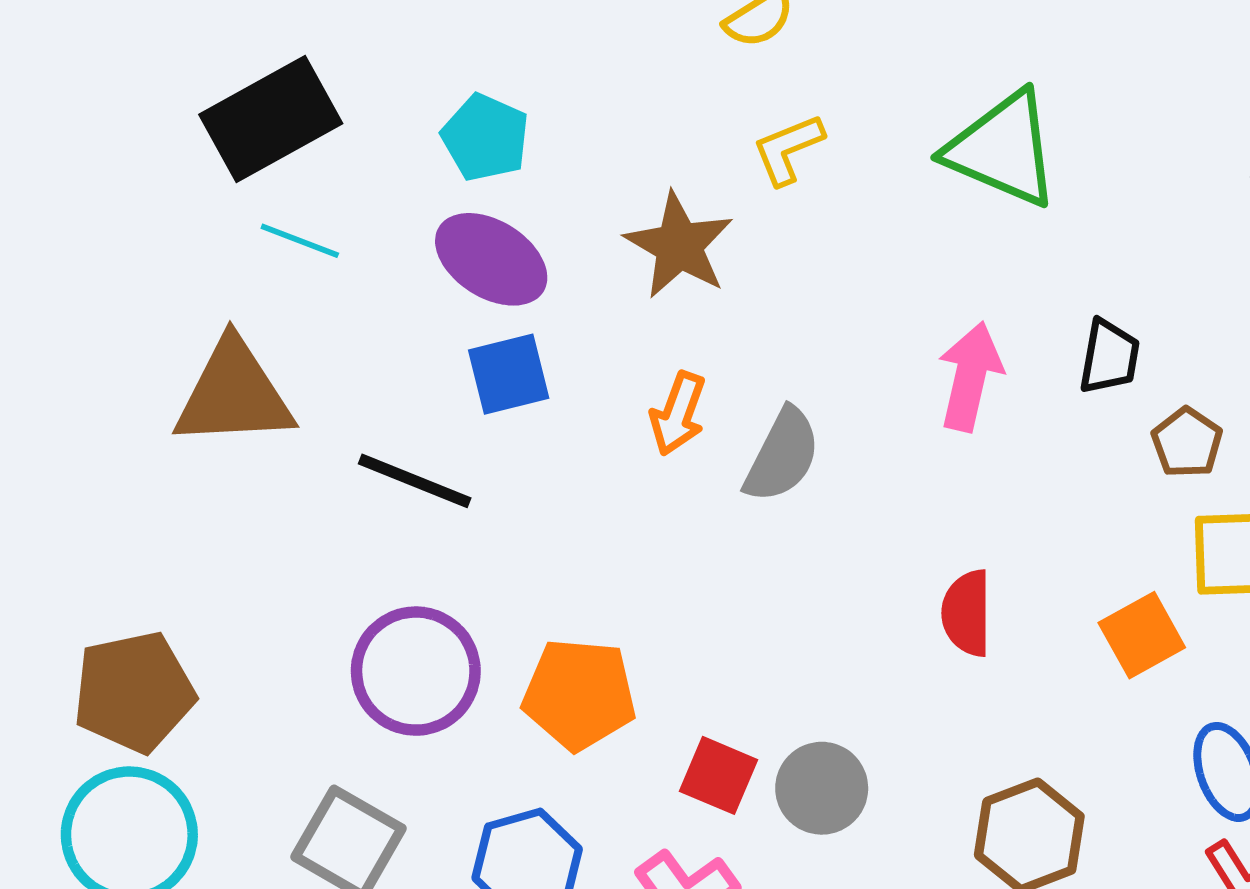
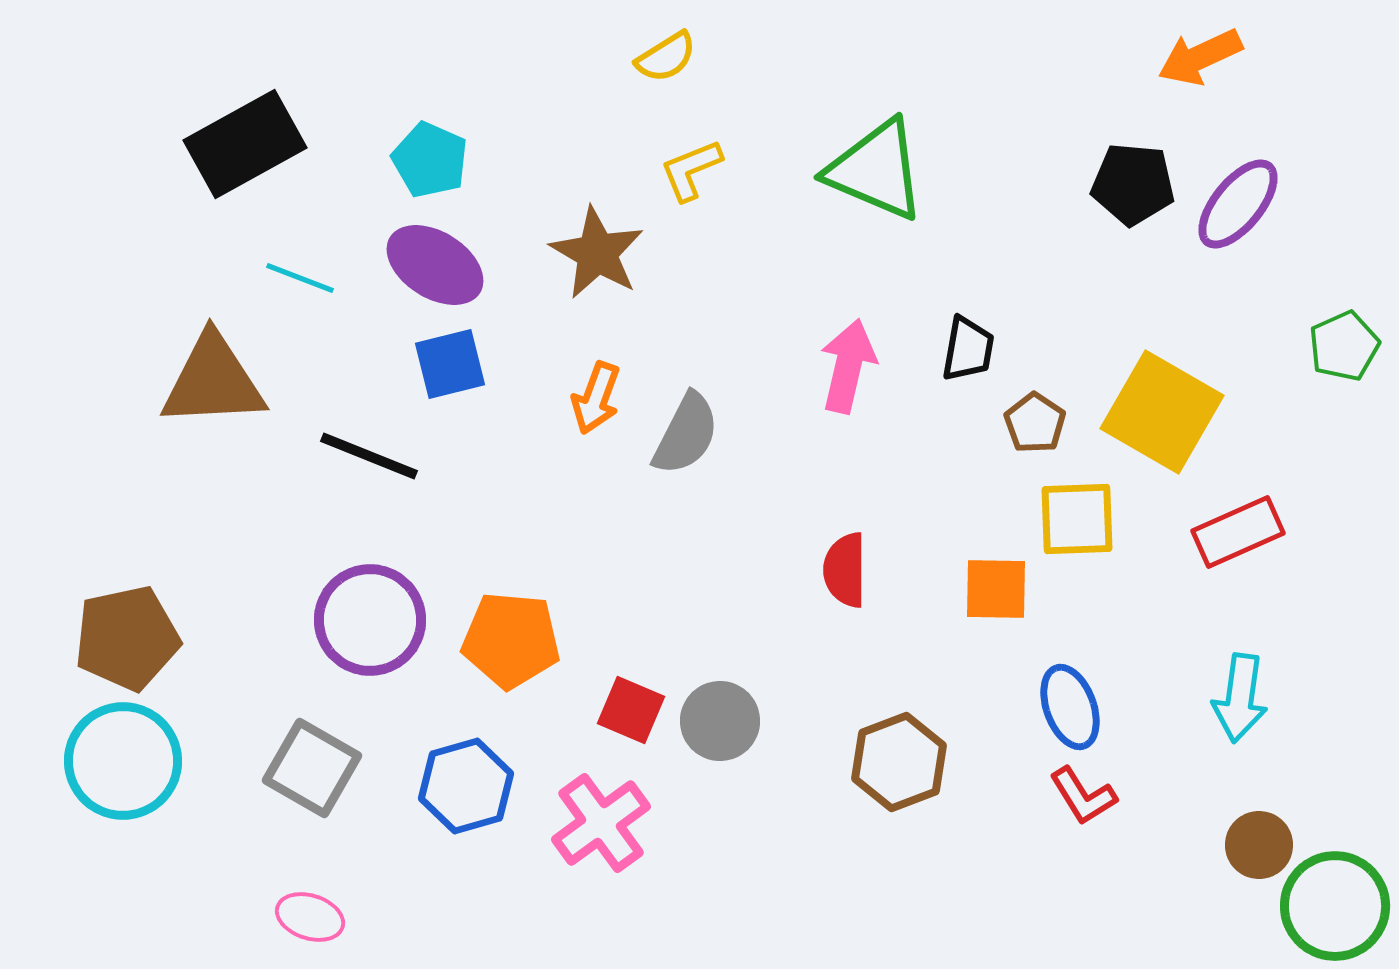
cyan line: (300, 241) -> (300, 278), moved
orange square: (1142, 635) -> (996, 589), turned 30

